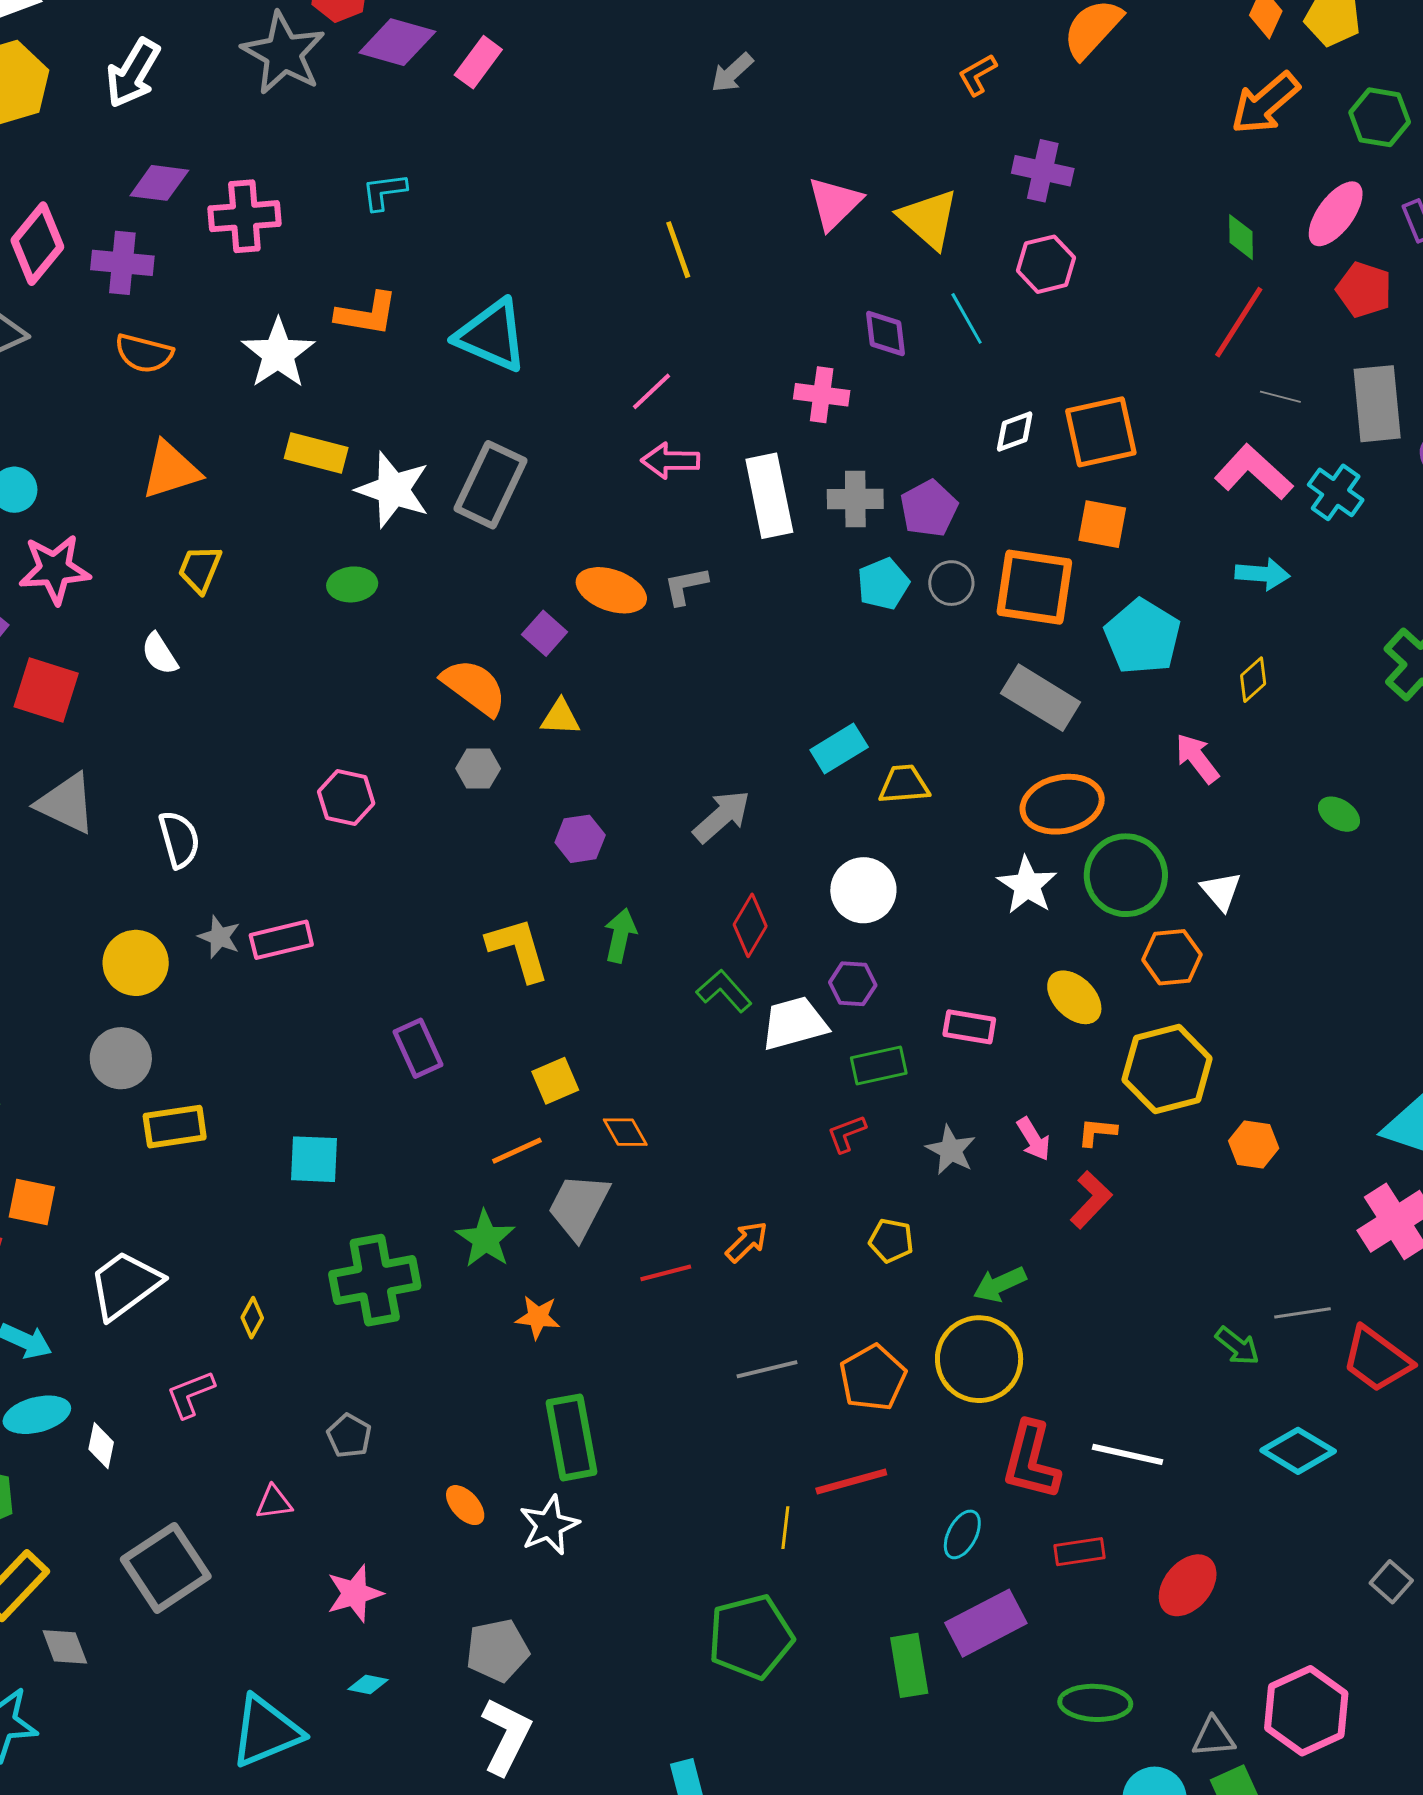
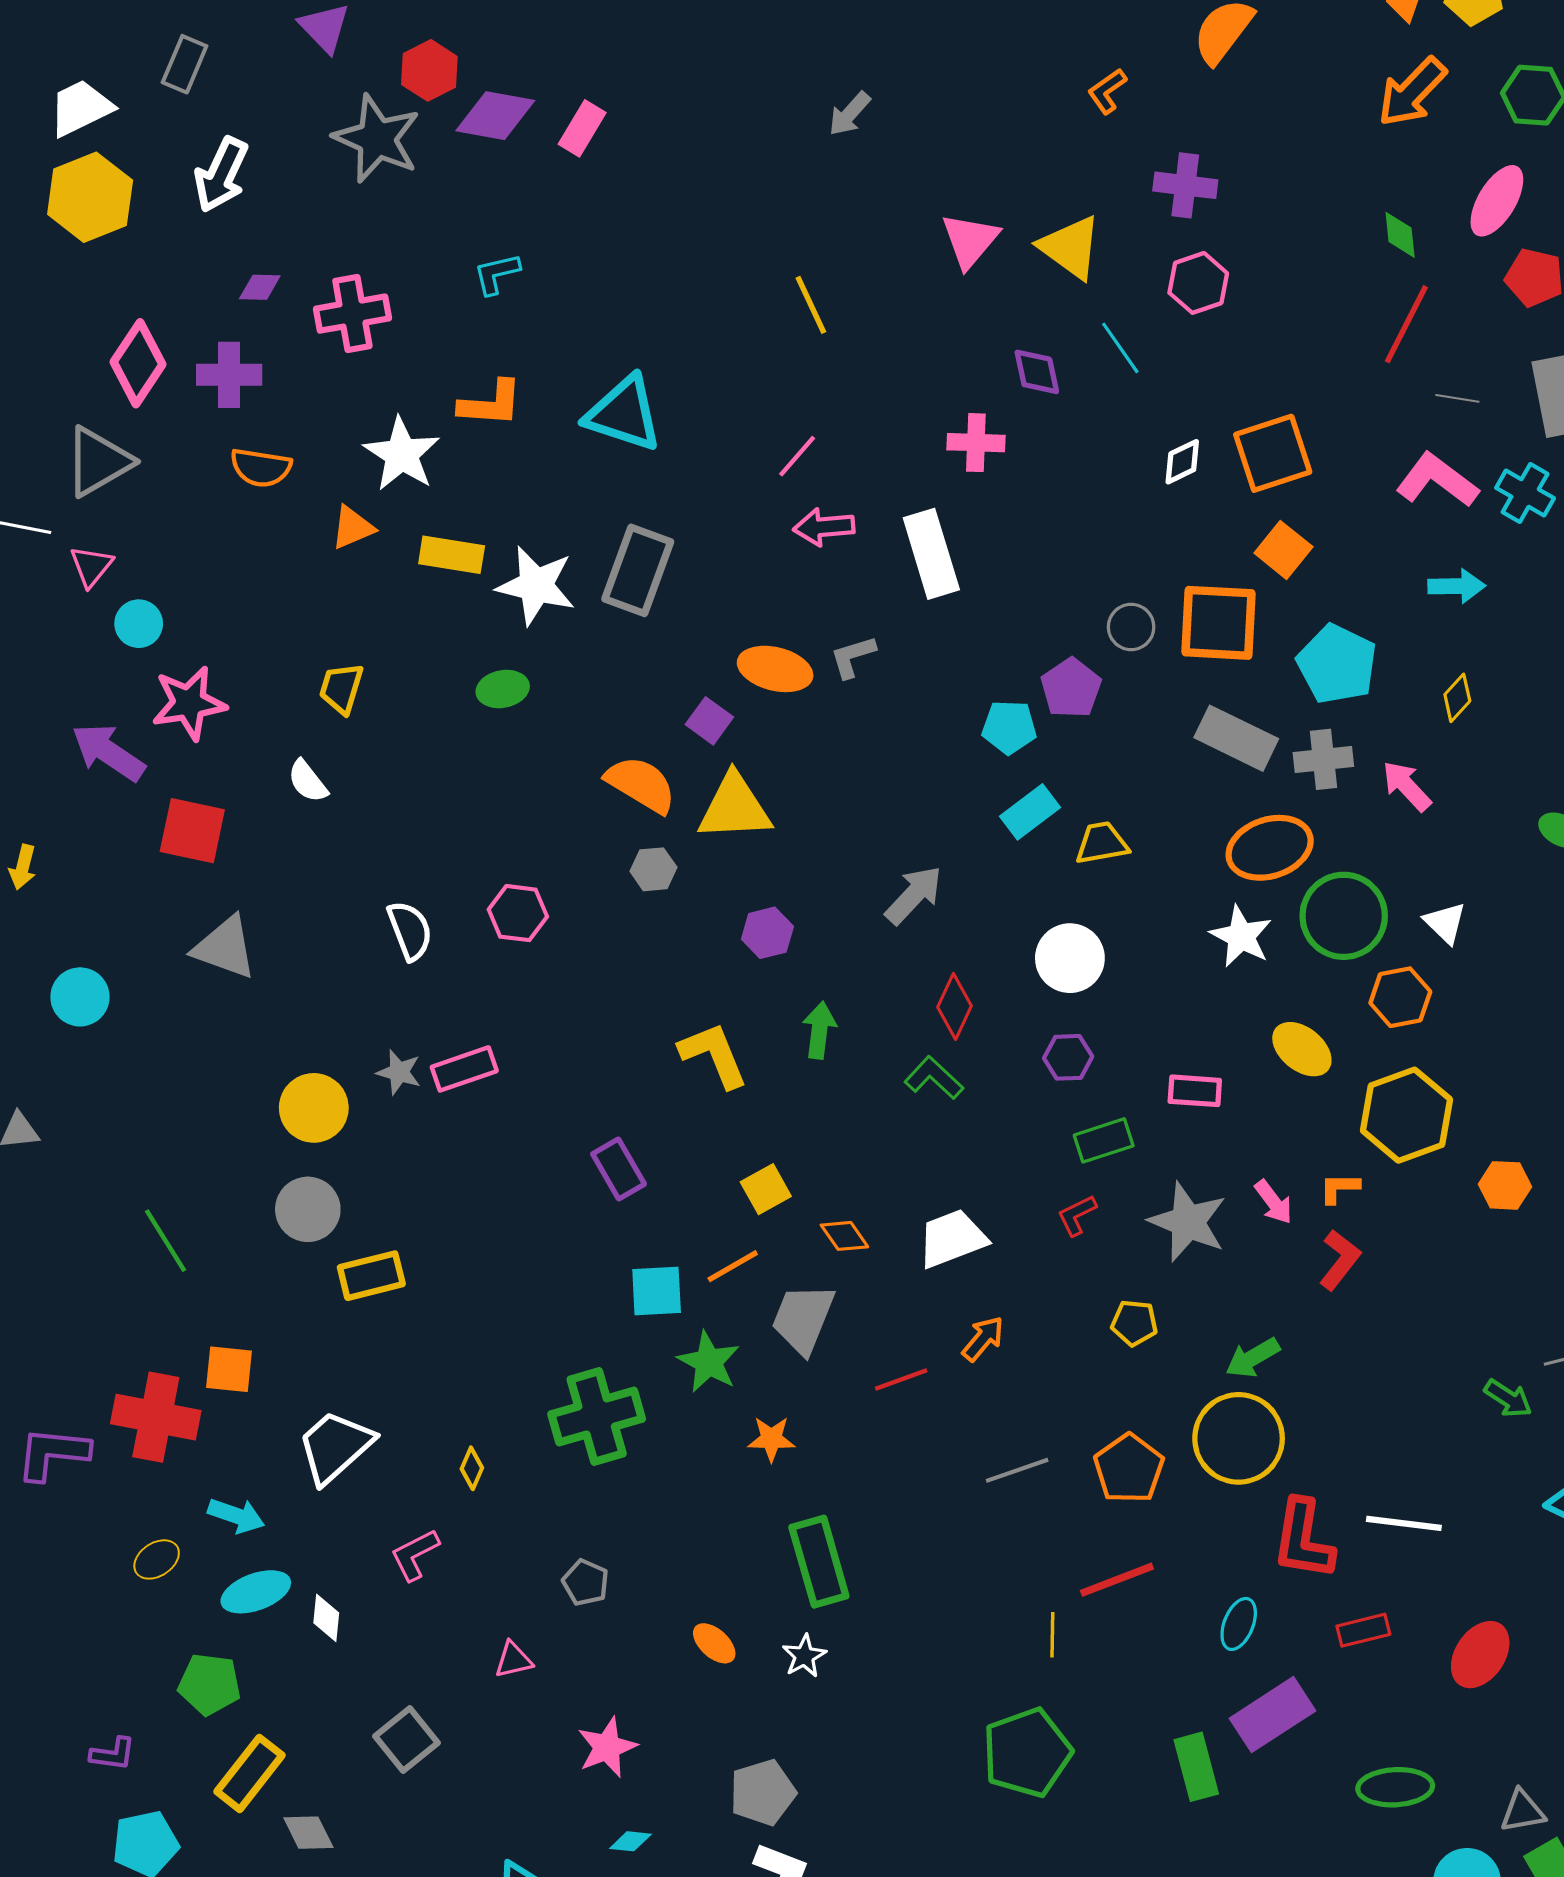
purple diamond: (159, 183) -> (260, 287), size x0.7
orange triangle: (171, 470) -> (353, 528), moved, size x0.7
gray cross: (855, 499) -> (1323, 759), moved
purple pentagon: (929, 509) -> (1071, 688), moved
orange square: (1102, 524) -> (1283, 550), turned 34
cyan pentagon: (883, 584) -> (1009, 727), moved, turned 30
yellow triangle: (560, 717) -> (735, 807), size x1.8
white semicircle: (179, 839) -> (410, 931), moved
white trapezoid: (794, 1023) -> (952, 1239), moved
gray star: (951, 1150) -> (1188, 1222), size x1.5
cyan square: (314, 1159) -> (657, 1291), moved
white star: (549, 1525) -> (804, 1656), size x0.7
gray square: (166, 1568) -> (406, 1740), size x0.7

